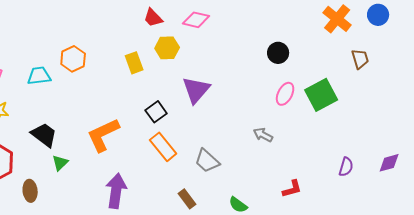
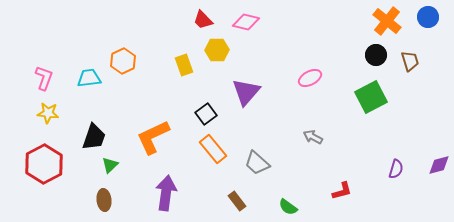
black circle: (278, 53) -> (376, 55), moved
pink ellipse: (285, 94) -> (310, 78), moved, turned 35
black trapezoid: (44, 135) -> (94, 137), turned 72
brown ellipse: (30, 191) -> (104, 200), moved

